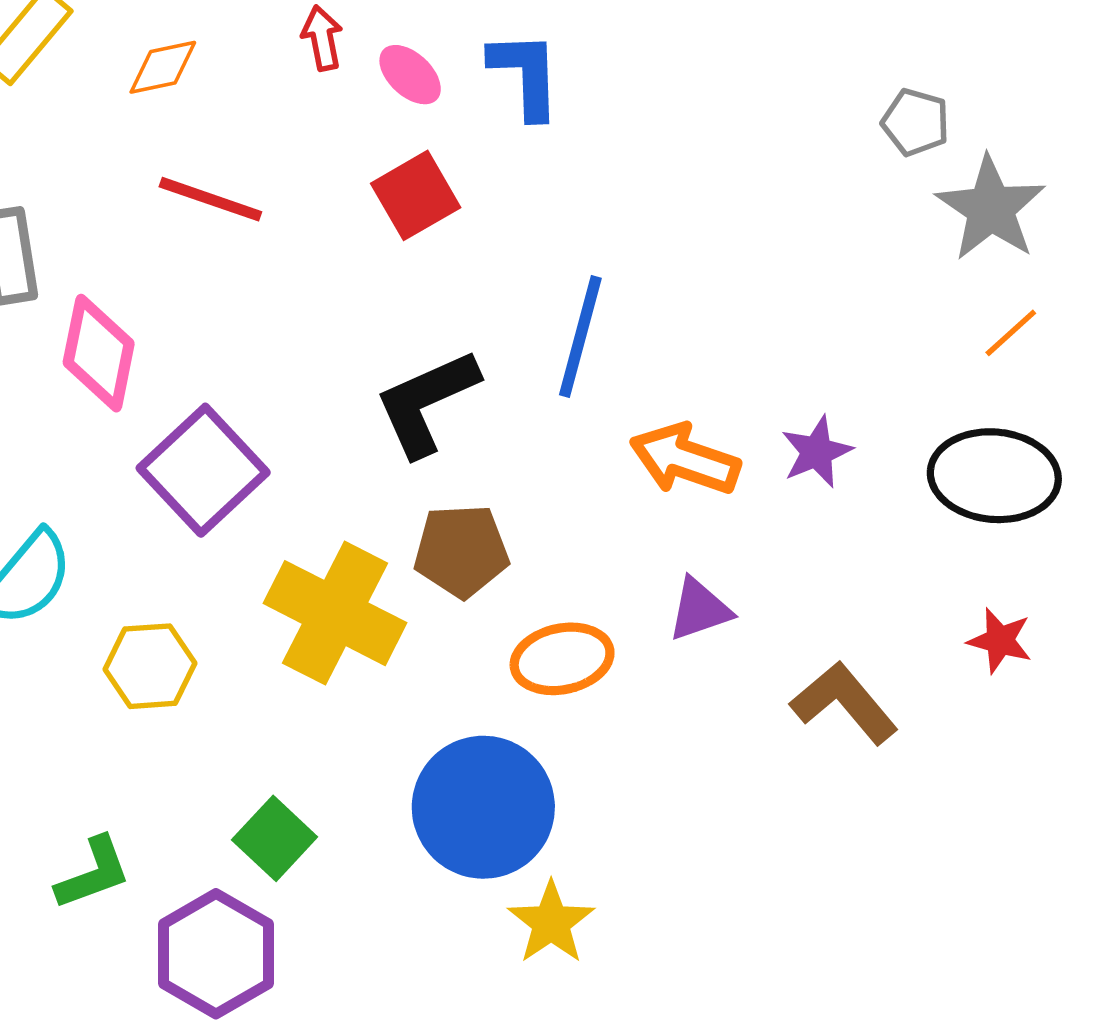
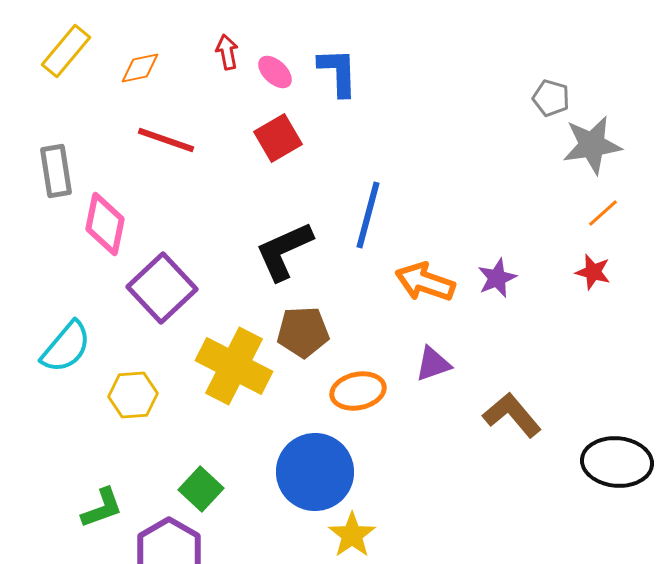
gray star: (991, 208) -> (592, 145), turned 30
black ellipse: (994, 476) -> (617, 462), moved
red star: (1000, 641) -> (593, 272), moved

